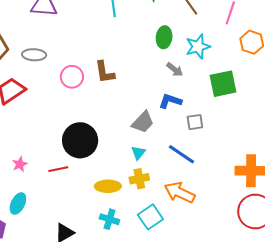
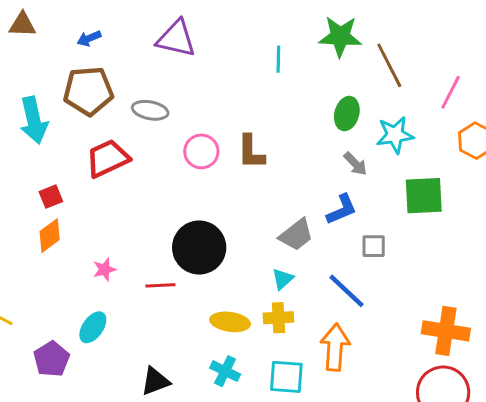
blue L-shape: (170, 101) -> (342, 209), turned 130
orange arrow: (180, 193) -> (335, 347), turned 60
cyan square: (150, 217) -> (286, 377), turned 30

